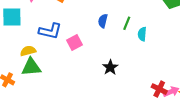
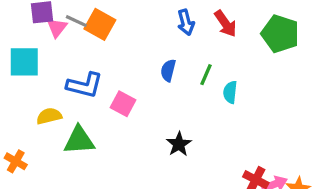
pink square: (75, 42) -> (123, 104), turned -35
green triangle: (31, 67) -> (79, 140), moved

